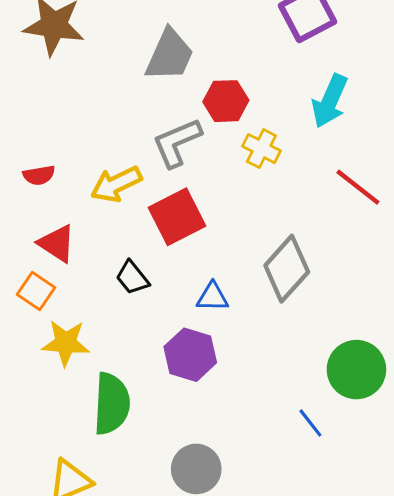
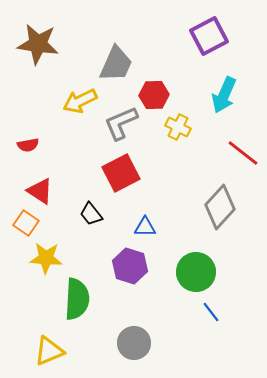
yellow arrow: (116, 184) -> (80, 101), moved
gray diamond: (287, 269) -> (220, 207), moved
green circle: (356, 370) -> (196, 272), moved

